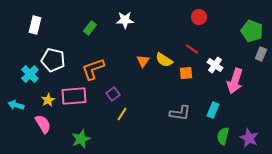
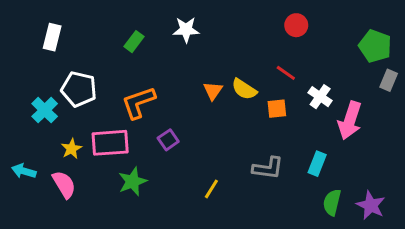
cyan arrow: (16, 105) -> (24, 171), moved
yellow line: (122, 114) -> (211, 189), moved
green star: (81, 139) -> (133, 181), moved

